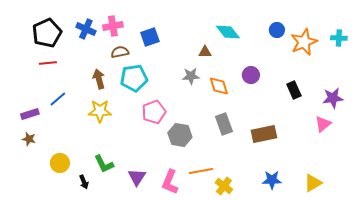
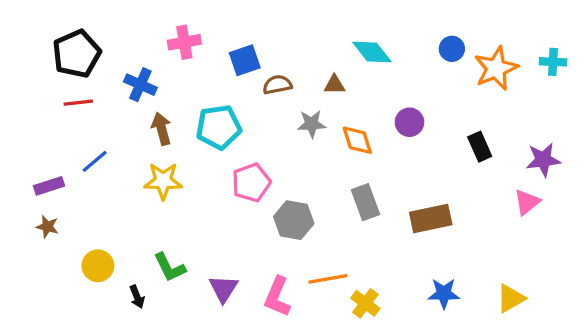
blue cross: (86, 29) -> (140, 85), moved
brown semicircle: (120, 52) -> (277, 85), moved

